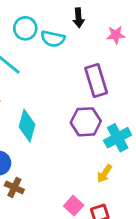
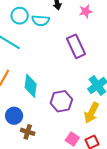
purple hexagon: (86, 122) -> (61, 101), moved
yellow arrow: (105, 174) -> (91, 113), size x1.5

